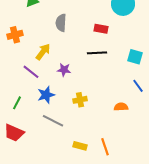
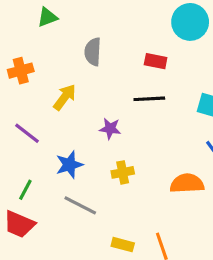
purple star: (64, 70) -> (110, 129), moved
purple line: (31, 72) -> (27, 133), moved
green line: (17, 103) -> (25, 190), moved
orange semicircle: (121, 107) -> (187, 183), size x1.5

